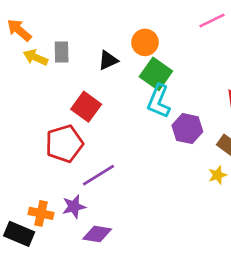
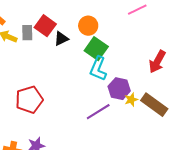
red square: (86, 107) -> (45, 26), moved
purple line: (98, 175) -> (98, 112), moved
yellow star: (217, 175) -> (131, 100), moved

